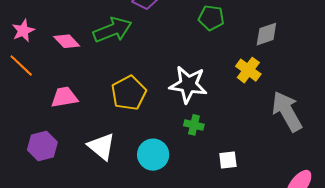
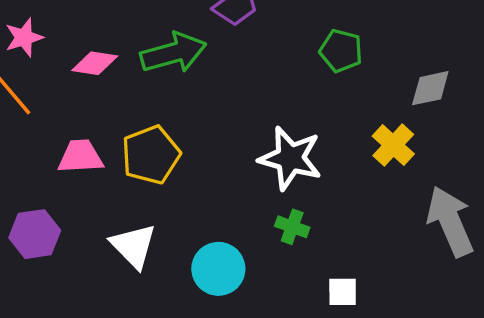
pink diamond: (67, 41) -> (95, 63), turned -44
yellow pentagon: (129, 93) -> (151, 155), moved

